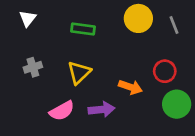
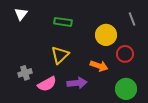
yellow circle: (138, 18) -> (106, 35), moved
gray cross: (33, 67) -> (25, 73), moved
green circle: (177, 104) -> (126, 89), moved

